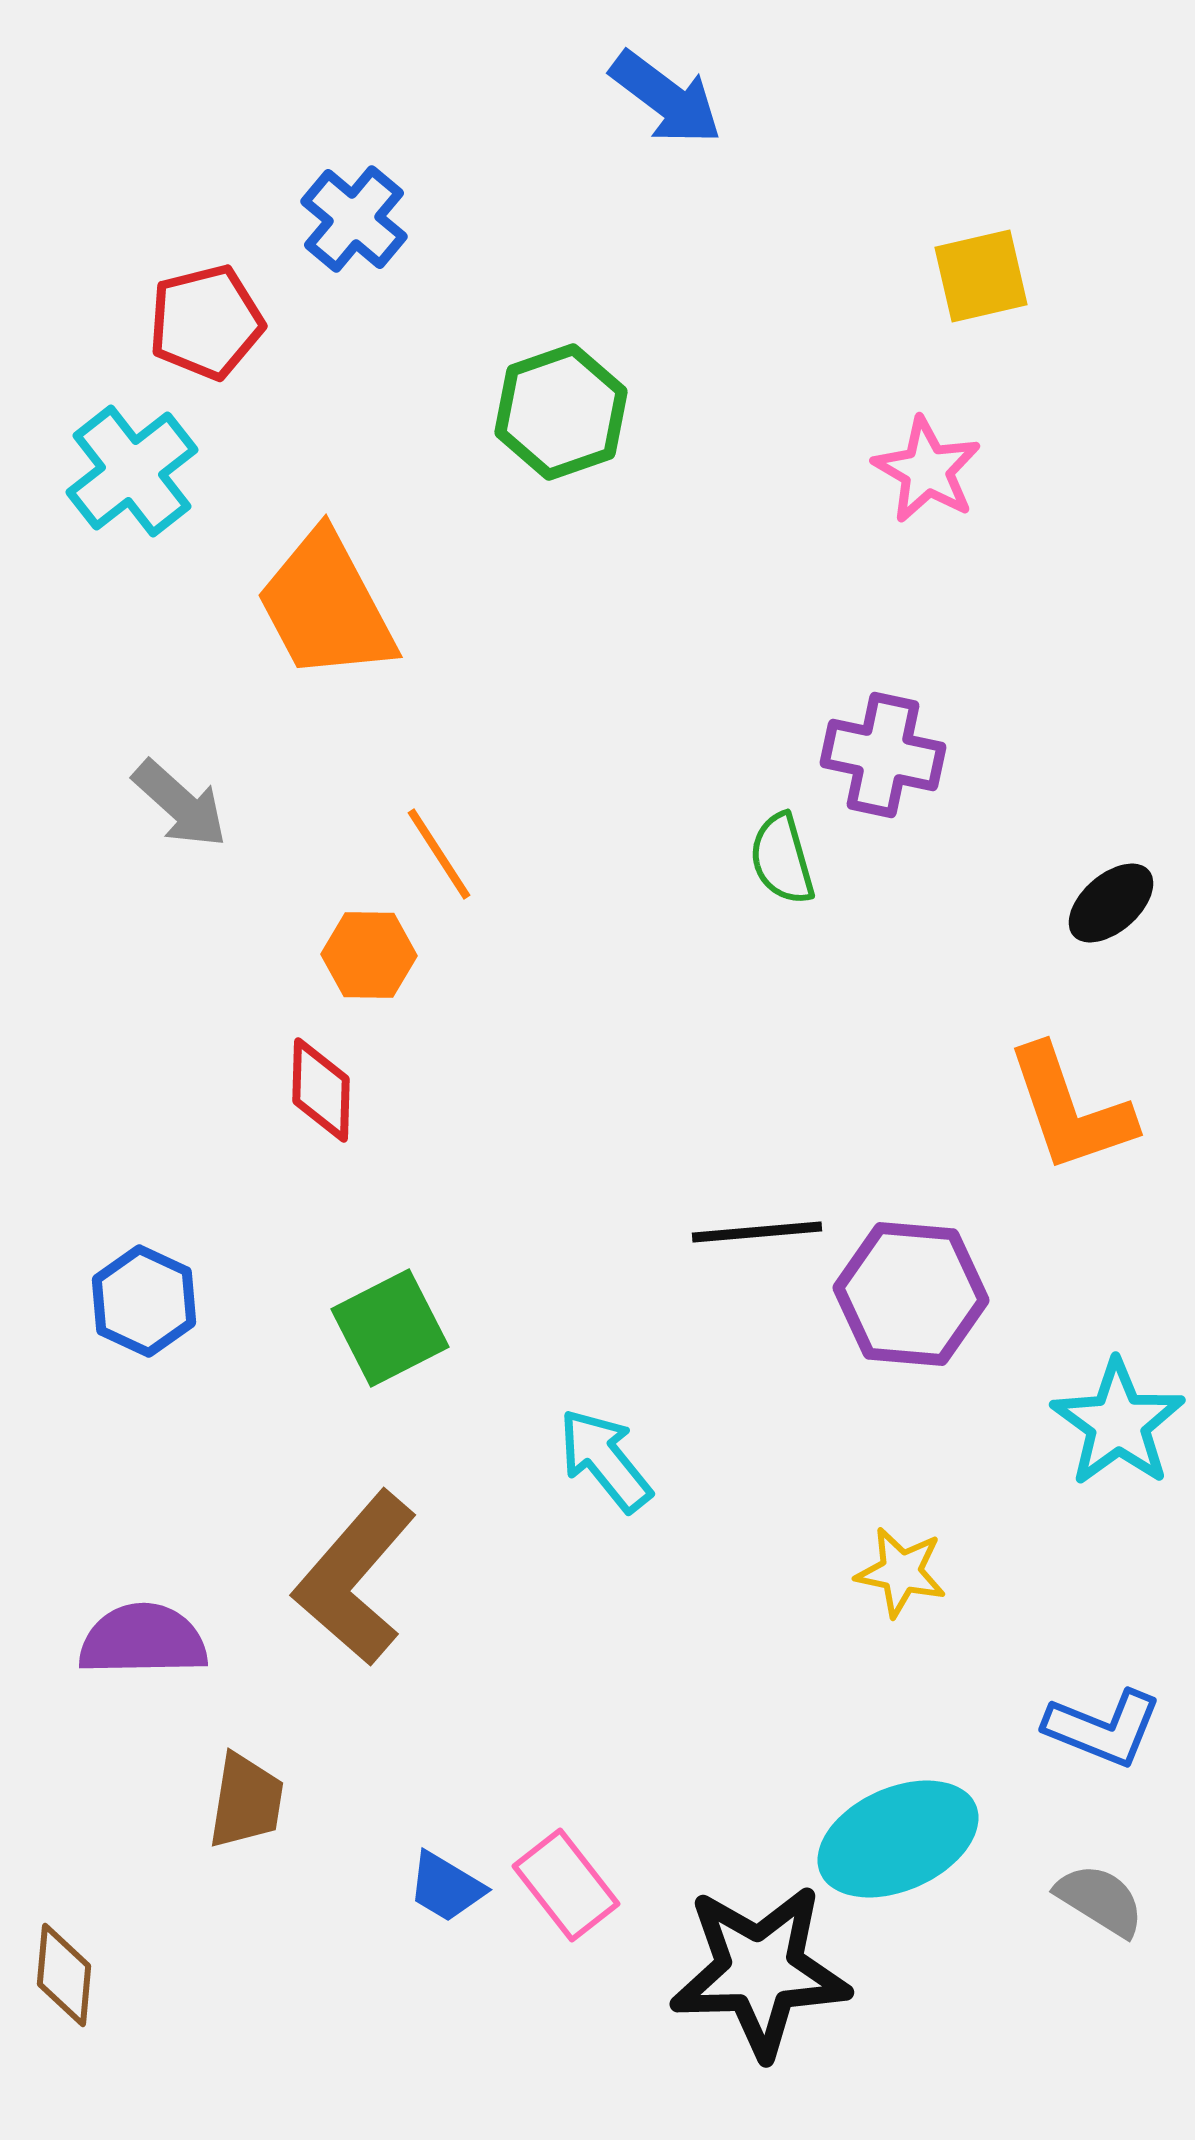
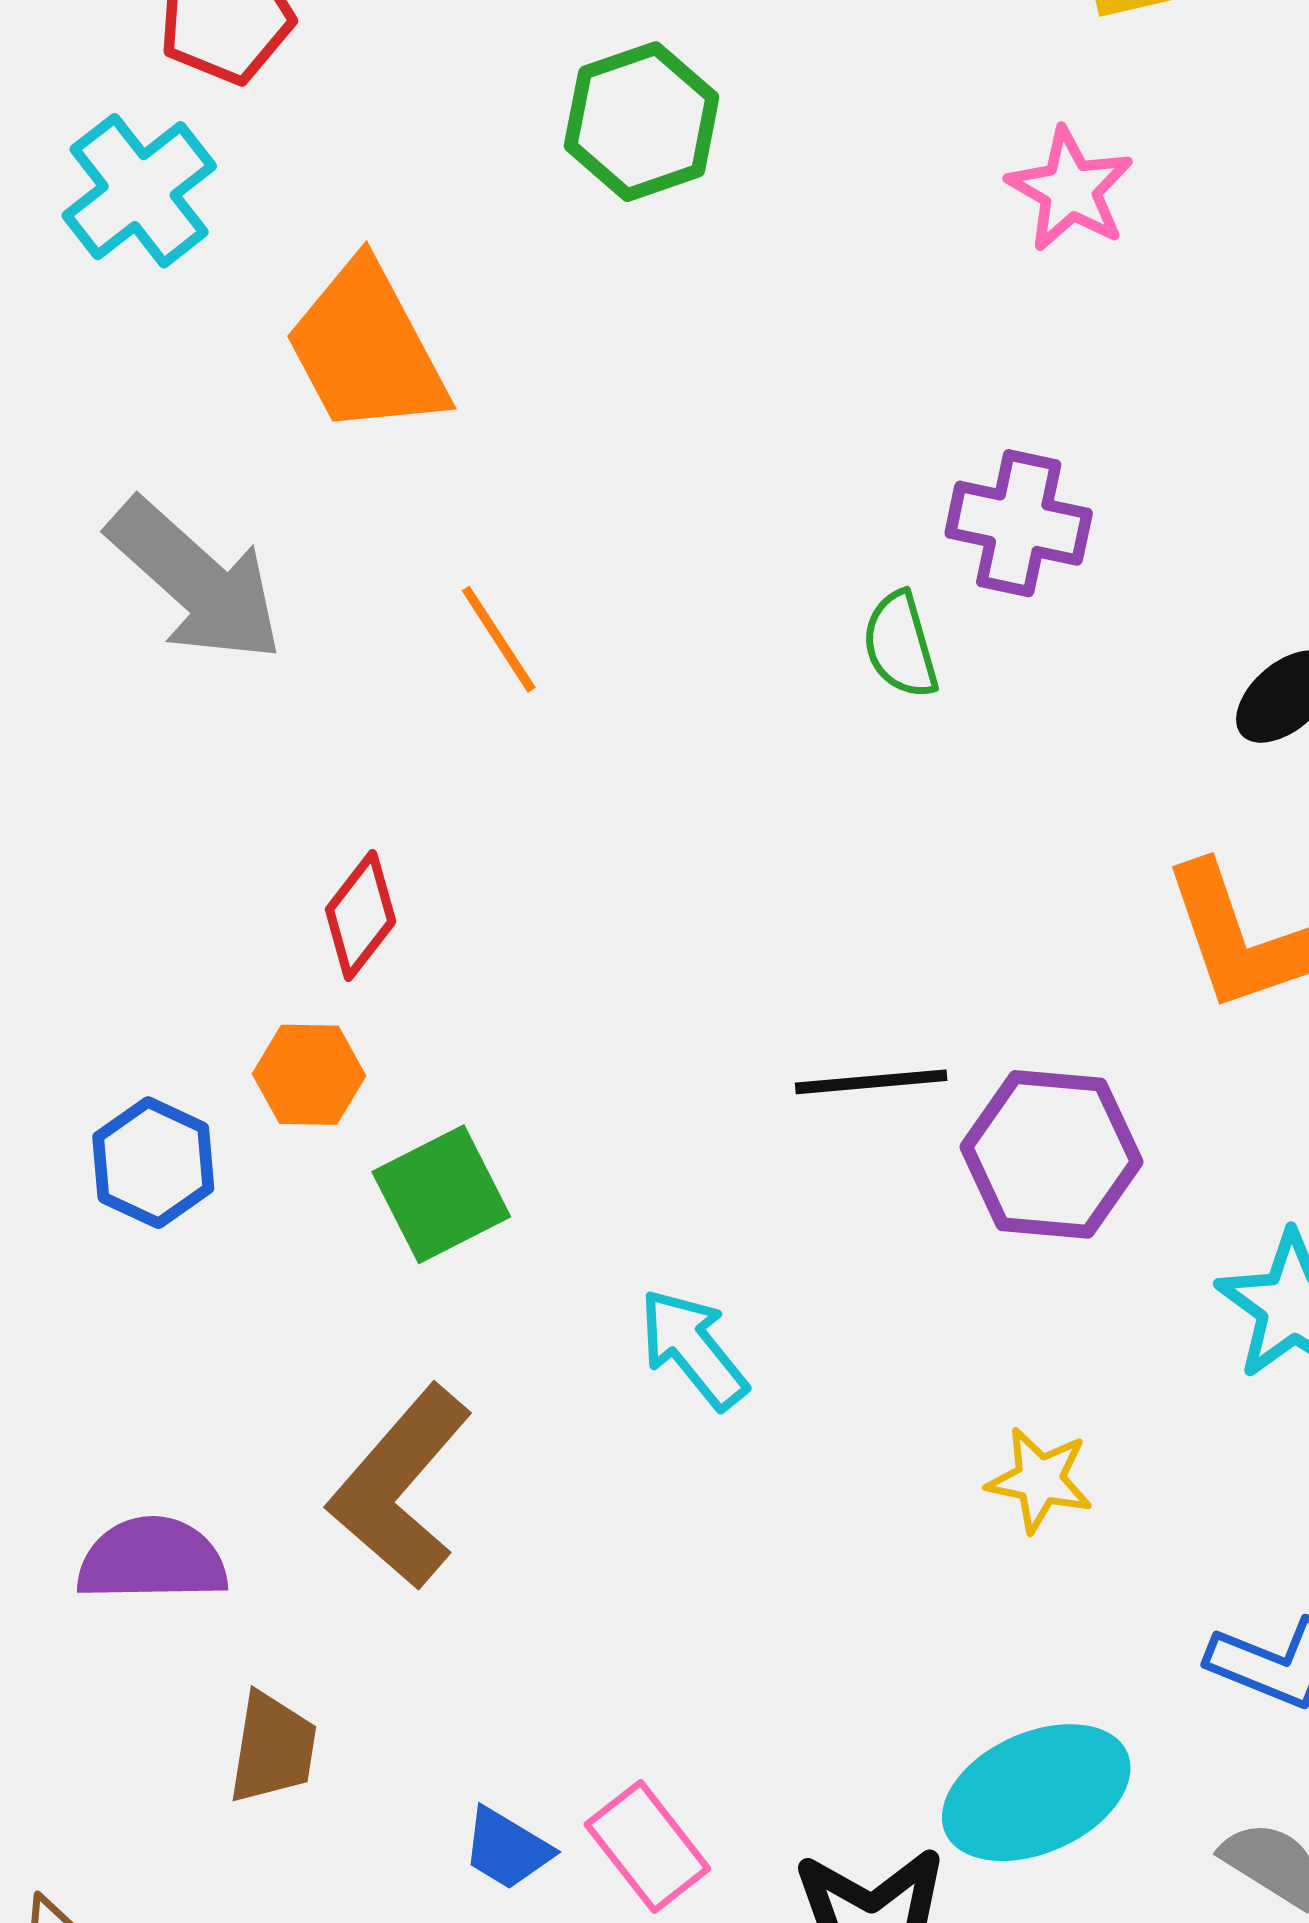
gray arrow: (180, 804) -> (195, 581), size x1.6
orange hexagon: (369, 955) -> (309, 1075), moved
red diamond: (321, 1090) -> (361, 916), turned 36

